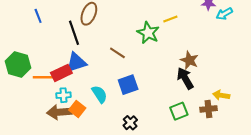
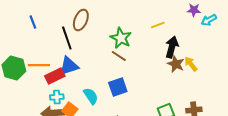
green star: (148, 33) -> (121, 38), moved
brown line: (117, 53) -> (119, 56), moved
orange line: (44, 77) -> (39, 65), moved
black arrow: (185, 78) -> (172, 47), moved, turned 45
yellow arrow: (221, 95) -> (191, 64), moved, turned 42

